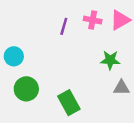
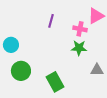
pink cross: (93, 20) -> (80, 29), moved
green star: (110, 60) -> (79, 48), moved

